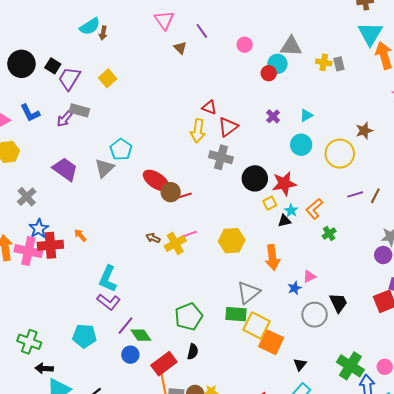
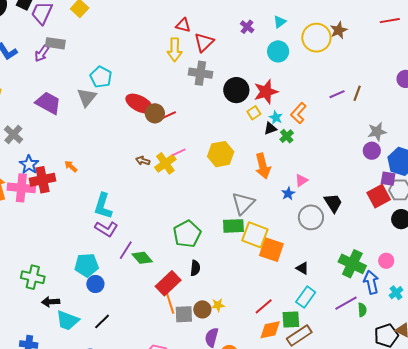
yellow circle: (340, 154) -> (316, 38), moved
green cross: (329, 234) -> (287, 136), moved
blue circle: (130, 355) -> (95, 284), moved
black triangle: (300, 364) -> (302, 268), turned -32

